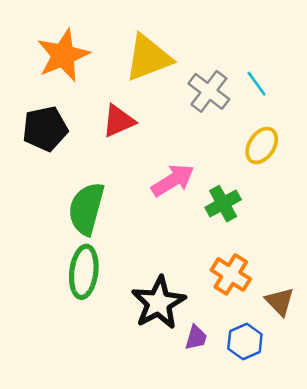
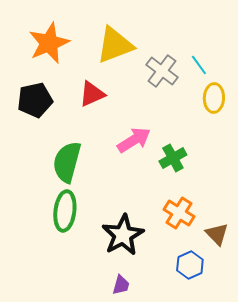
yellow ellipse: (262, 146) -> (214, 98), moved, turned -32
purple trapezoid: (196, 338) -> (121, 285), moved

